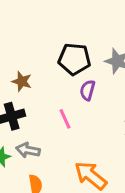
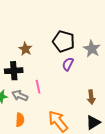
pink line: (65, 119) -> (38, 87), moved

